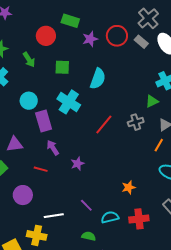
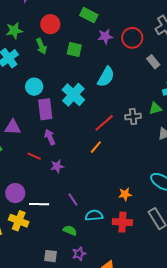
red circle: (46, 36) -> (50, 24), moved
gray rectangle: (141, 42) -> (153, 62), moved
green square: (62, 67) -> (74, 49), moved
gray cross: (136, 122) -> (133, 117), moved
orange line: (159, 145) -> (96, 147), moved
purple star: (77, 164) -> (57, 166), moved
orange star: (129, 187) -> (125, 194), moved
purple circle: (23, 195) -> (15, 193), moved

